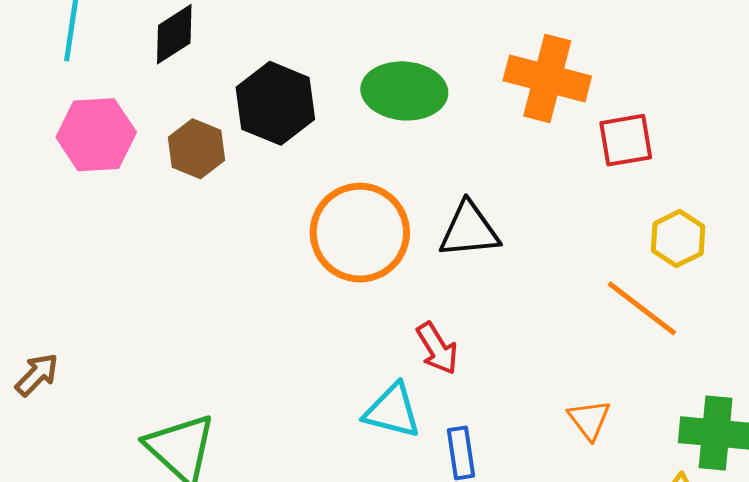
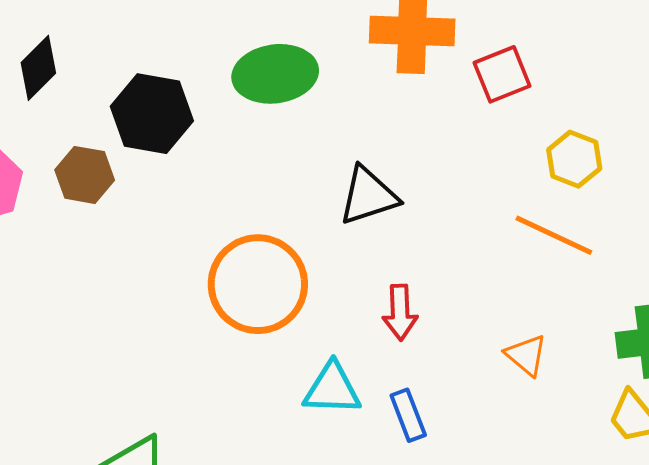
orange circle: (360, 233) -> (258, 284), moved
red arrow: (437, 348) -> (400, 312), moved, turned 42

